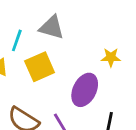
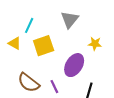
gray triangle: (52, 27) -> (70, 20), moved, turned 48

